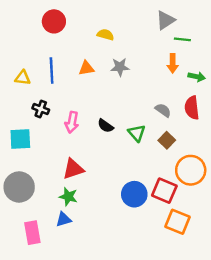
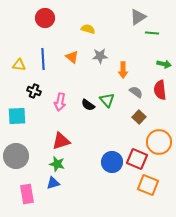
orange arrow: (173, 63) -> (123, 70), moved
orange triangle: (86, 68) -> (72, 57), turned 48
green triangle: (137, 133) -> (107, 100), moved

